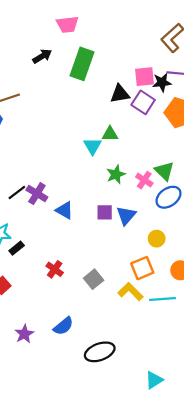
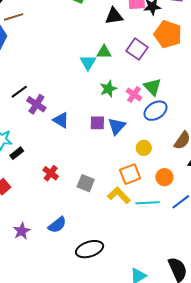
purple square: (143, 102) -> (137, 49), moved
black line: (17, 193) -> (19, 92), moved
gray square: (94, 279) -> (86, 183), turned -30

